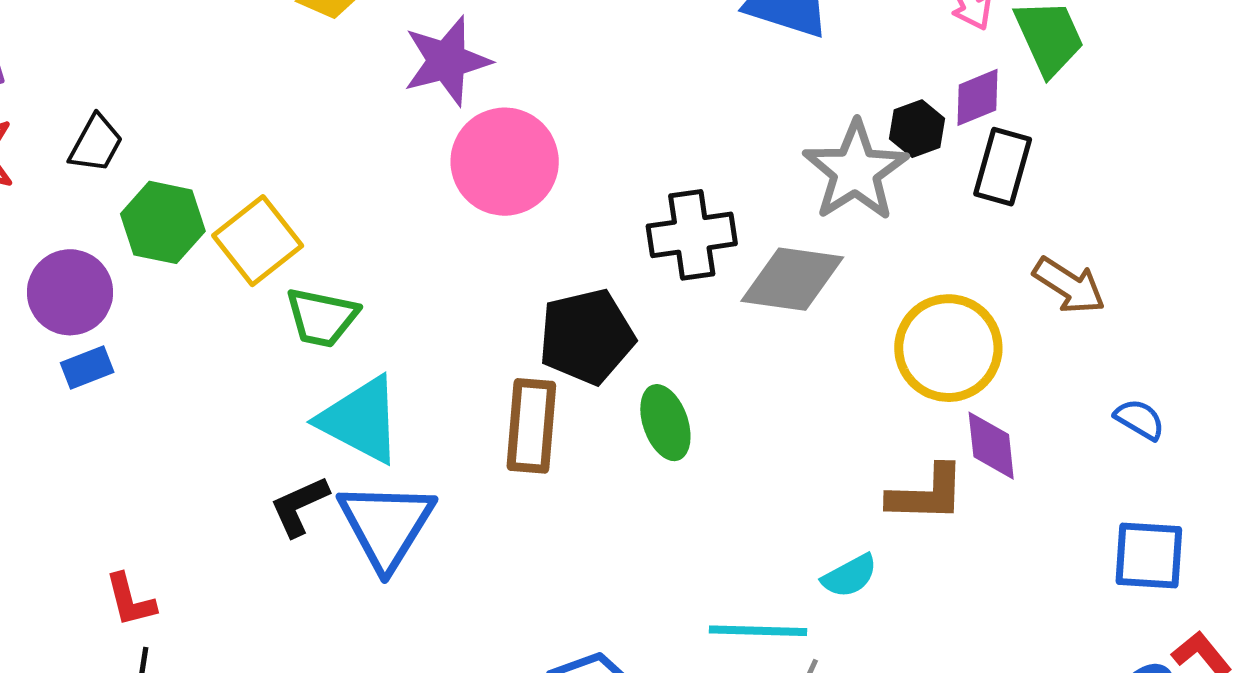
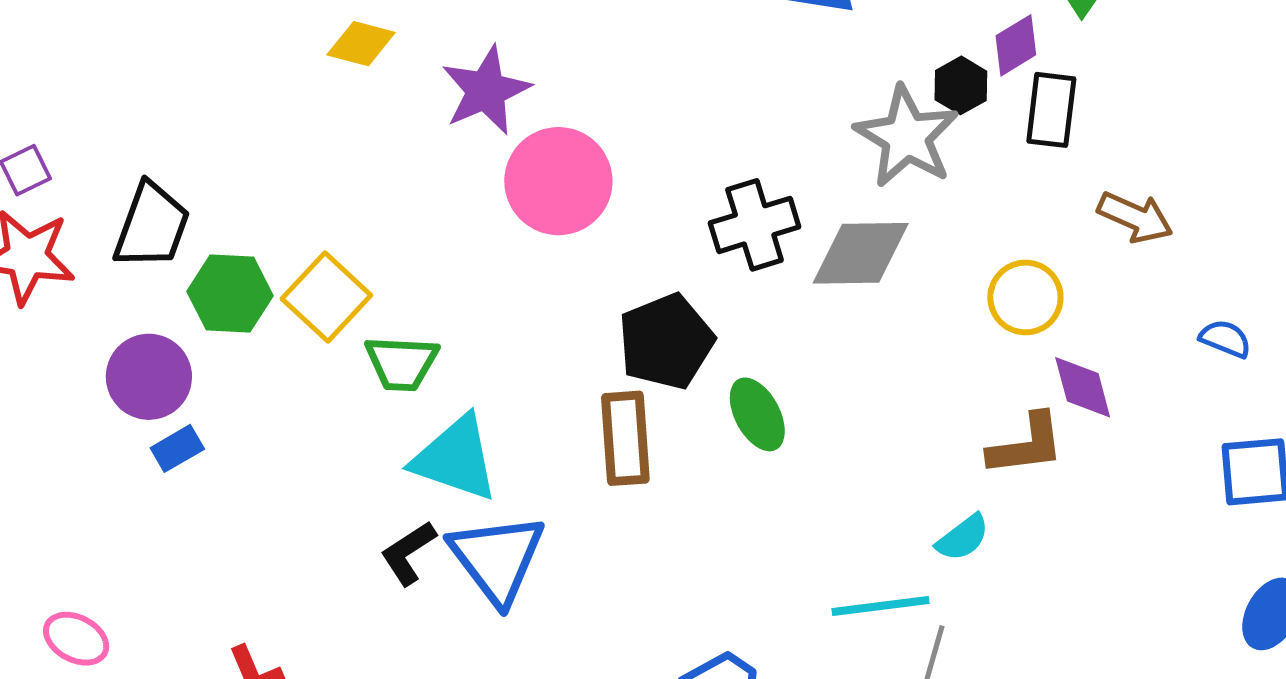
black trapezoid: (96, 144) -> (152, 226), size x1.5
yellow circle: (948, 348) -> (1025, 297), size x0.7

